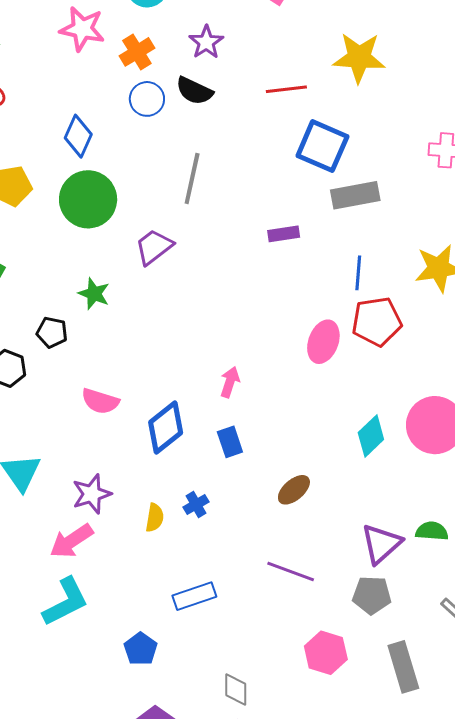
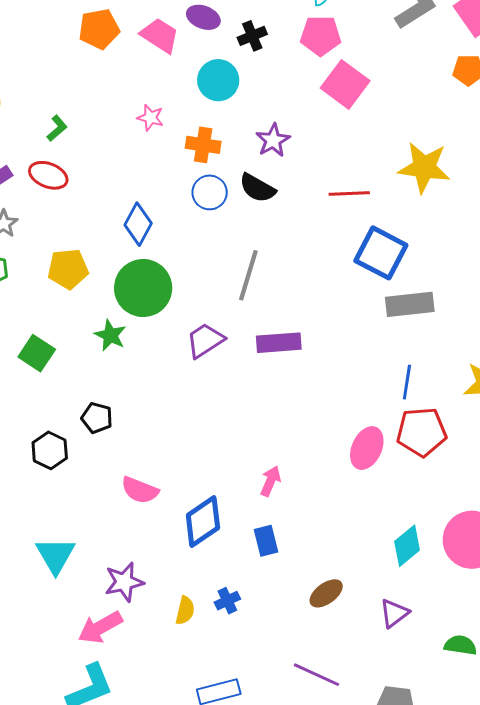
pink star: (82, 29) -> (150, 118), size x0.6
orange cross: (137, 52) -> (203, 145), turned 36
purple rectangle: (284, 234) -> (279, 343), moved, size x1.4
green star: (94, 294) -> (110, 335), moved
purple triangle: (381, 544) -> (394, 613), moved, size x0.7

